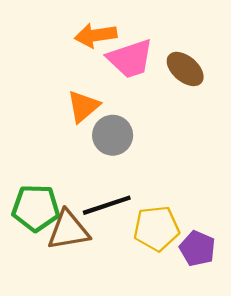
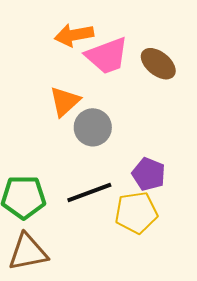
brown triangle: (68, 230) -> (28, 252), moved
purple pentagon: (197, 248) -> (149, 174), moved

